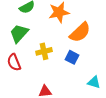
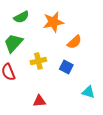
orange semicircle: (80, 32) -> (74, 42), size x0.7

